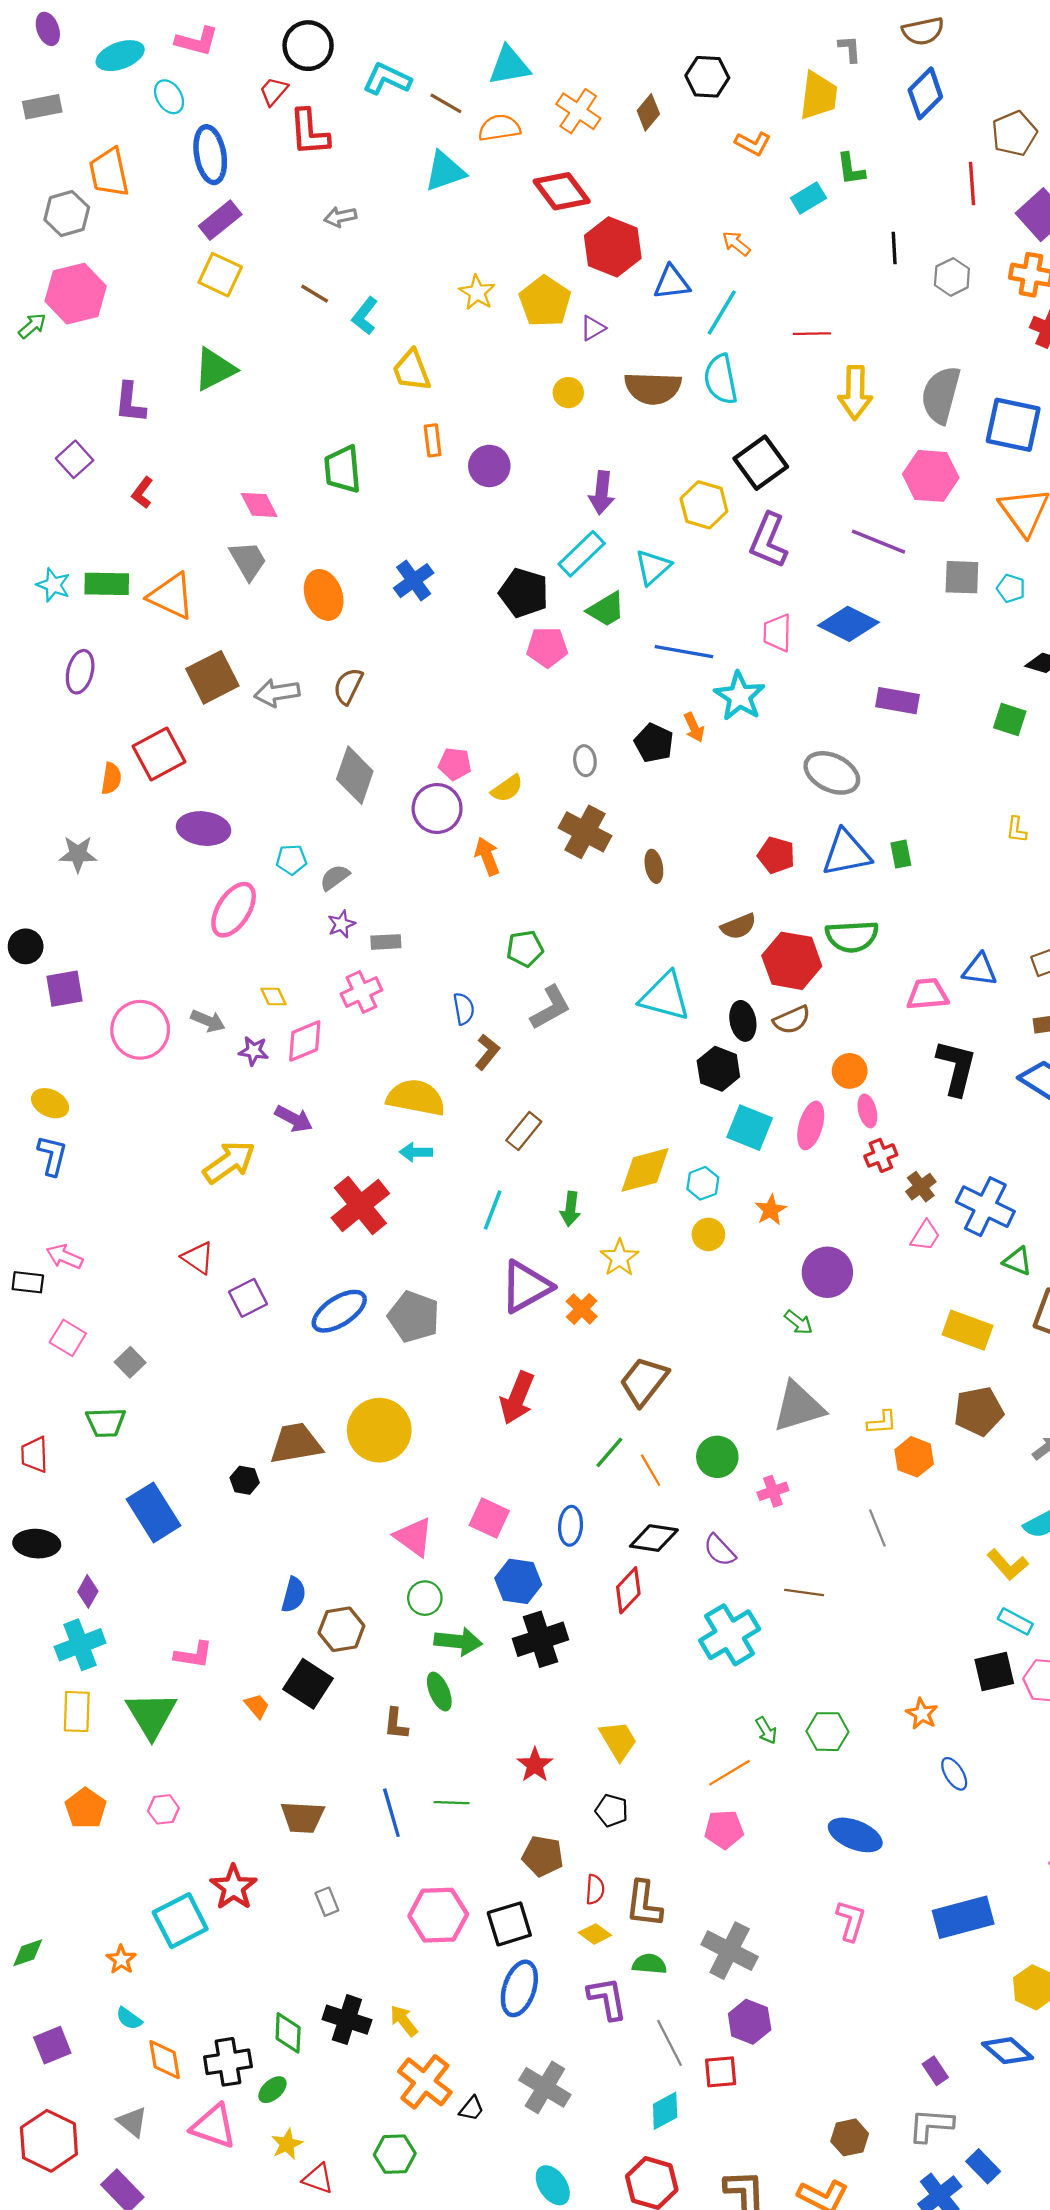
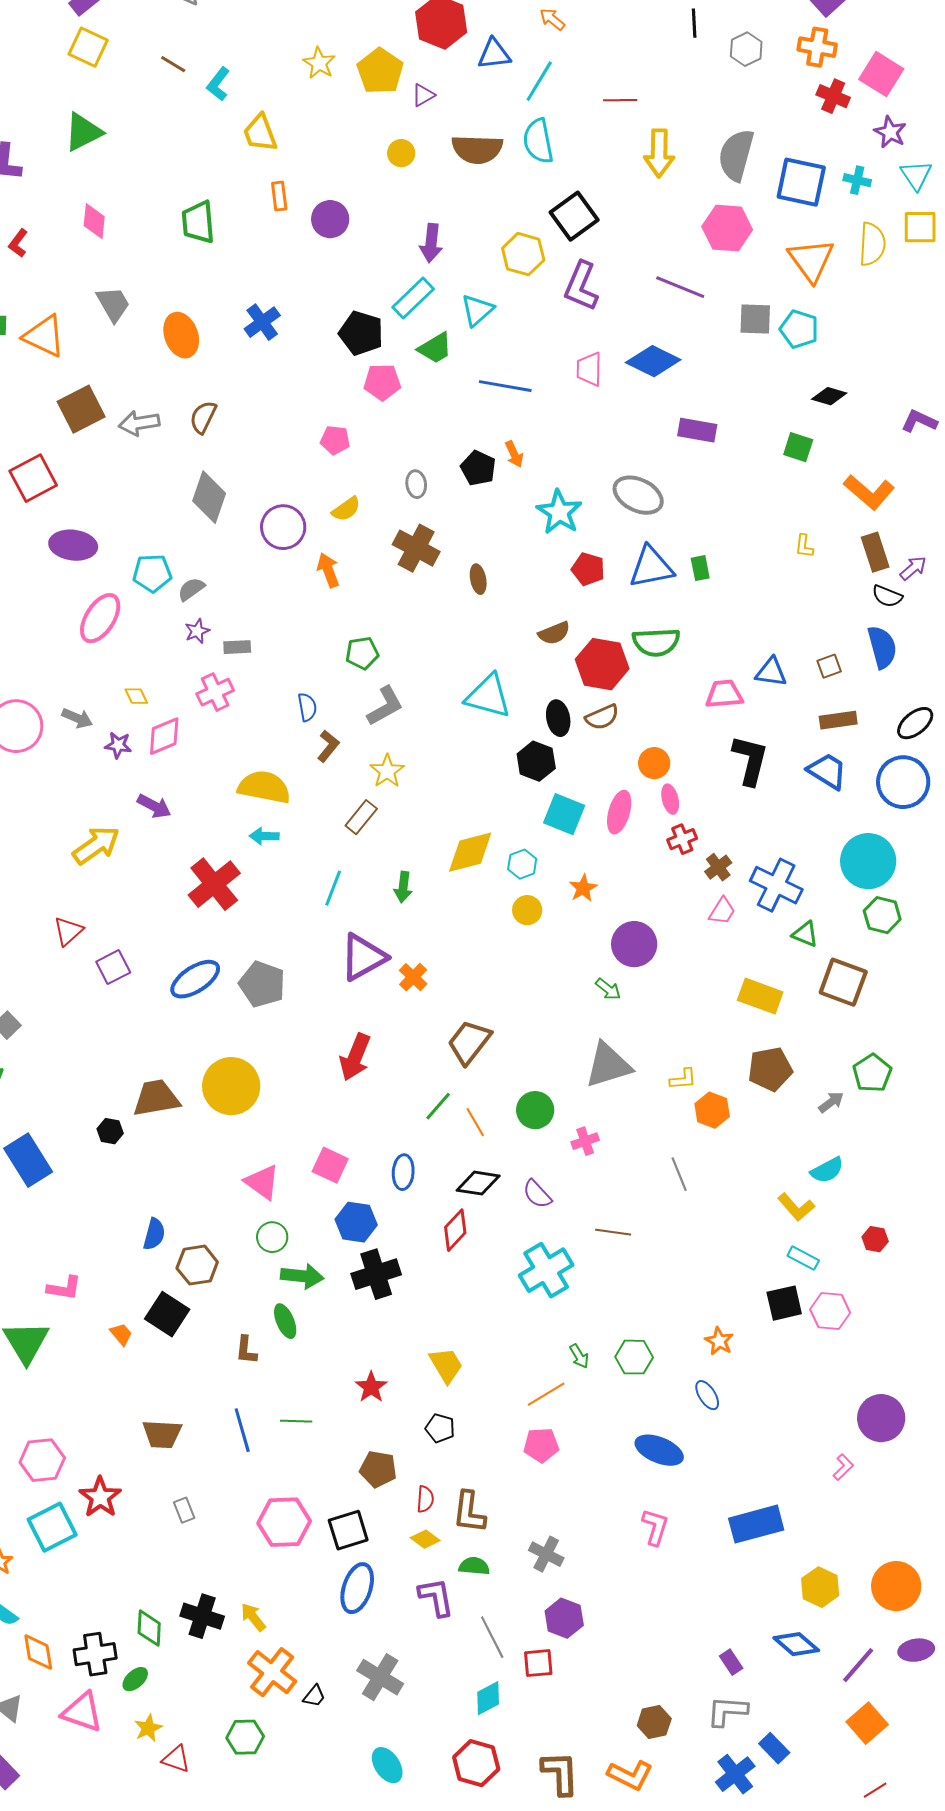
pink diamond: (259, 505) -> (94, 221), moved, turned 33
cyan pentagon: (1011, 588) -> (799, 329), size x1.5
cyan star: (740, 696) -> (559, 512), moved
pink pentagon: (455, 764) -> (335, 440), moved
cyan pentagon: (291, 860) -> (152, 573), size x1.4
red triangle: (198, 1258) -> (68, 931), turned 44
yellow star: (619, 1258) -> (387, 771), moved
blue ellipse: (954, 1774) -> (707, 1395), moved
pink hexagon: (163, 1809) -> (42, 1460), moved, size x1.6
gray cross: (730, 1951) -> (546, 1554), size x0.7

